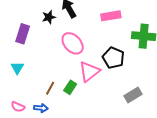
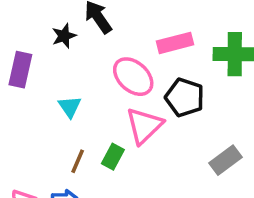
pink rectangle: (111, 16) -> (175, 43), moved
pink ellipse: (73, 43) -> (133, 77), moved
cyan triangle: (17, 68) -> (70, 107), moved

